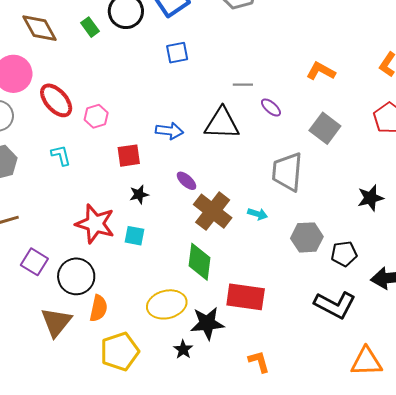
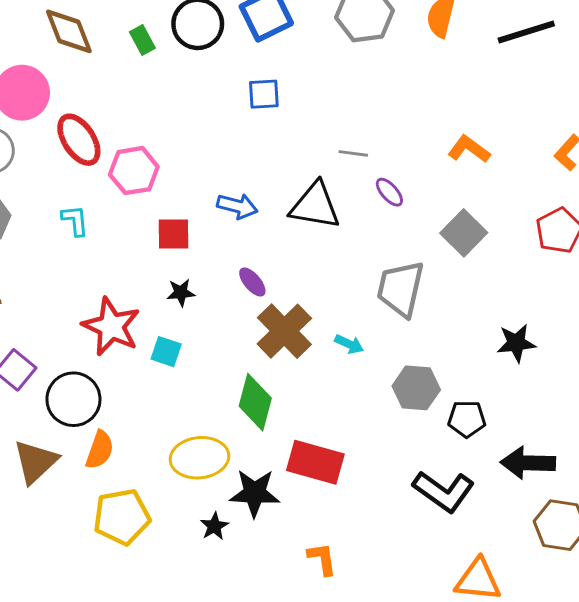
pink hexagon: (96, 116) -> (134, 171), size x1.4

